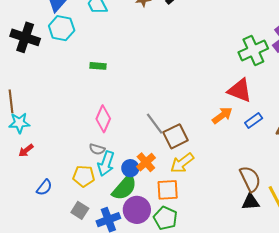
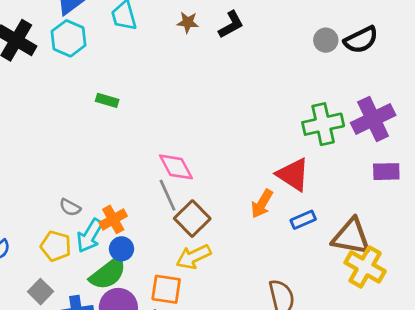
orange arrow: (222, 115) -> (262, 204), turned 145
pink diamond: (103, 119) -> (176, 167), moved, turned -64
brown square: (175, 136) -> (192, 219), turned -30
gray semicircle: (97, 149) -> (70, 207), moved
orange cross: (146, 162) -> (113, 219), moved

